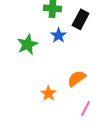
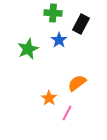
pink line: (86, 108) -> (67, 113), moved

